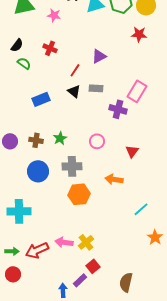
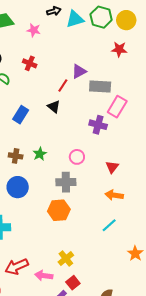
red line: (75, 70) -> (63, 86), moved
gray rectangle: (96, 88) -> (100, 87), moved, size x1.5
blue rectangle: (41, 99) -> (21, 115), turned -36
gray cross: (72, 166) -> (66, 182), moved
orange arrow: (114, 179) -> (114, 195), moved
cyan line: (141, 209) -> (109, 225), moved
pink arrow: (64, 242) -> (44, 276), moved

